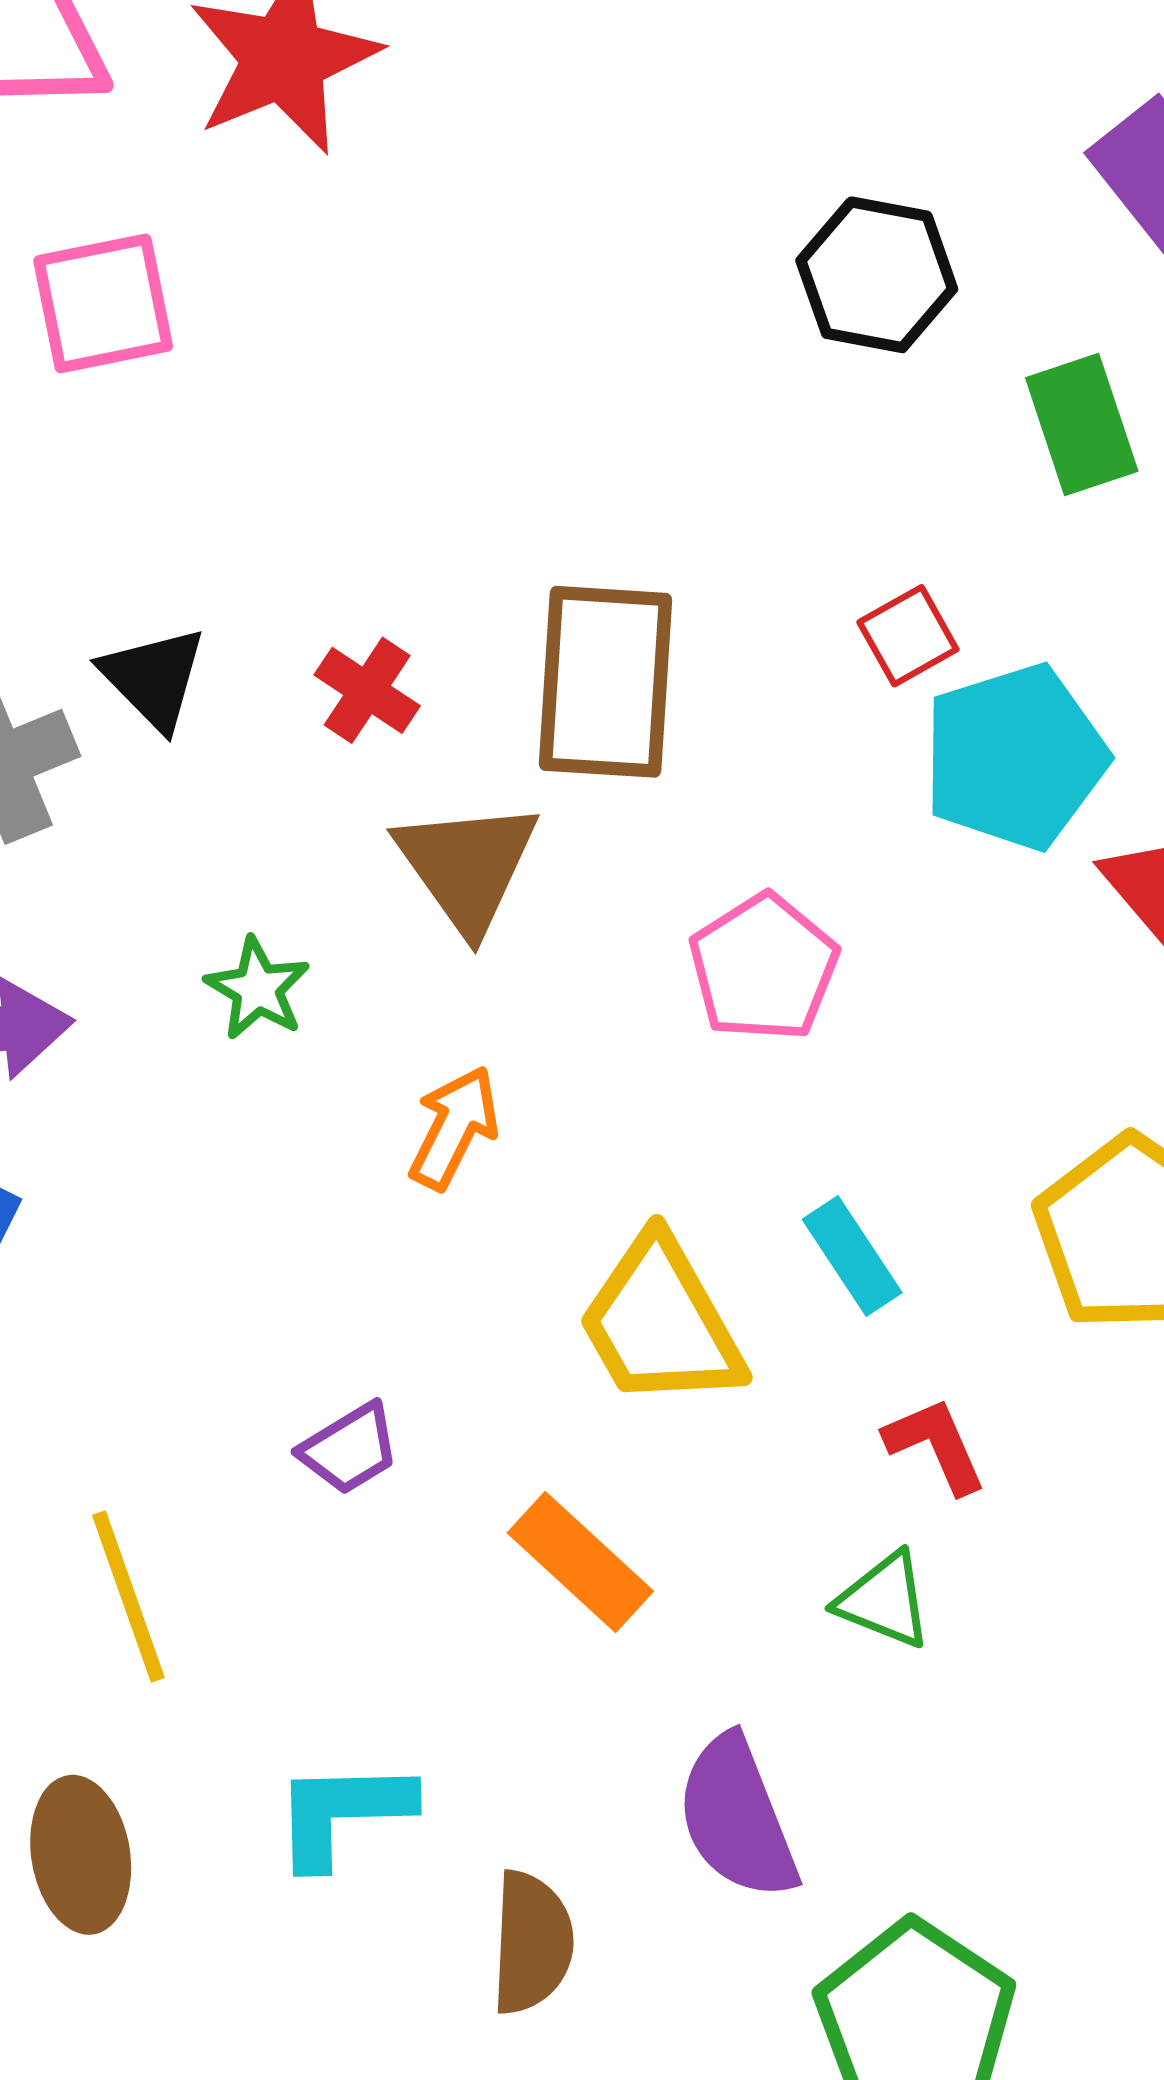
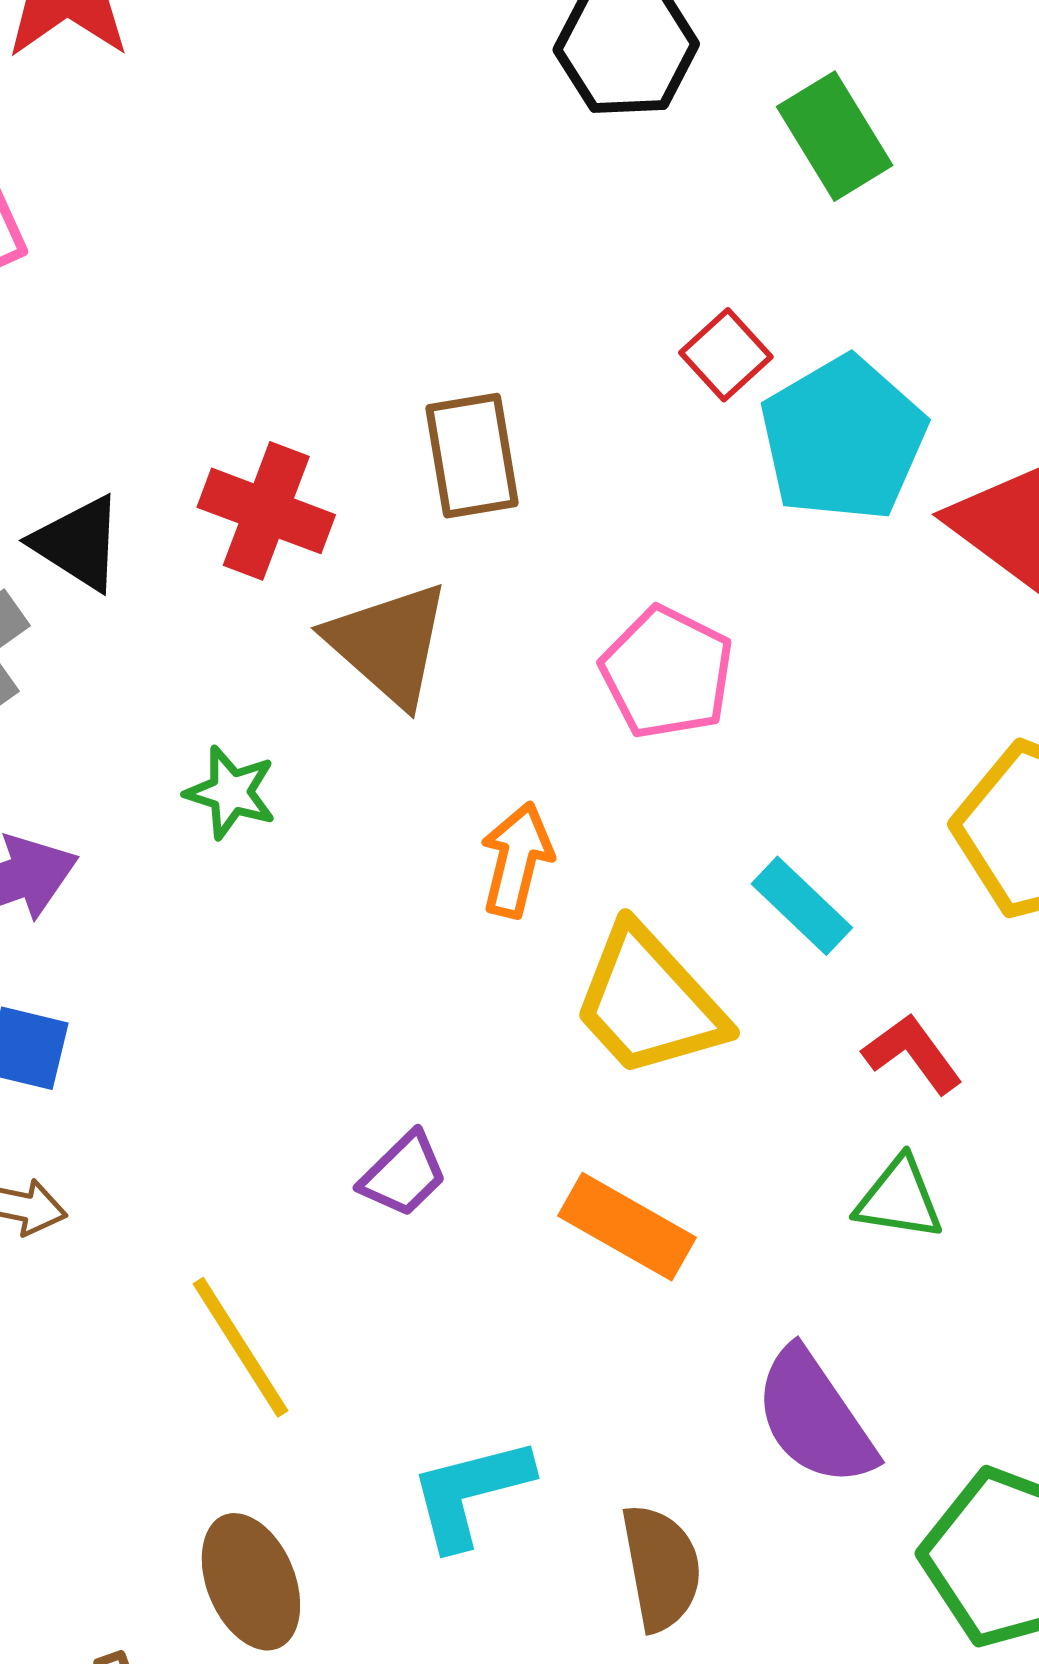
brown rectangle: (606, 682) -> (472, 456), size x0.7
red cross: (367, 690) -> (266, 511), size x1.4
orange arrow: (454, 1128) -> (517, 860), moved

